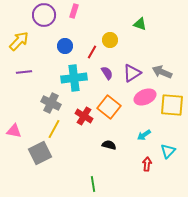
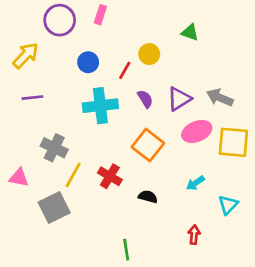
gray cross: (51, 103) -> (54, 148), moved
red cross: (84, 116) -> (110, 176), moved
red arrow: (147, 164) -> (194, 235), moved

